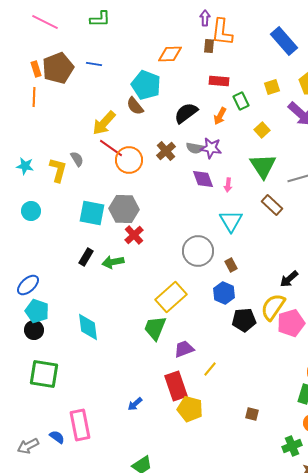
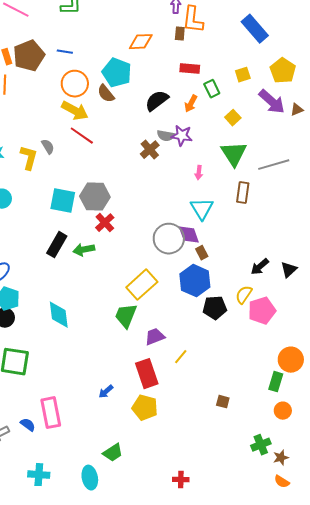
yellow arrow: (104, 123) -> (75, 111), turned -104
brown cross: (166, 151) -> (150, 150), moved
orange circle: (129, 160) -> (75, 84), moved
purple diamond: (203, 179) -> (189, 235), moved
brown rectangle: (272, 205) -> (243, 193), turned 55
black rectangle: (86, 257) -> (57, 245), size x1.4
blue hexagon: (224, 293) -> (195, 281), size x1.4
yellow semicircle: (273, 307) -> (244, 295), size x0.7
yellow pentagon: (190, 409) -> (145, 408), moved
green cross: (292, 446) -> (261, 445), moved

